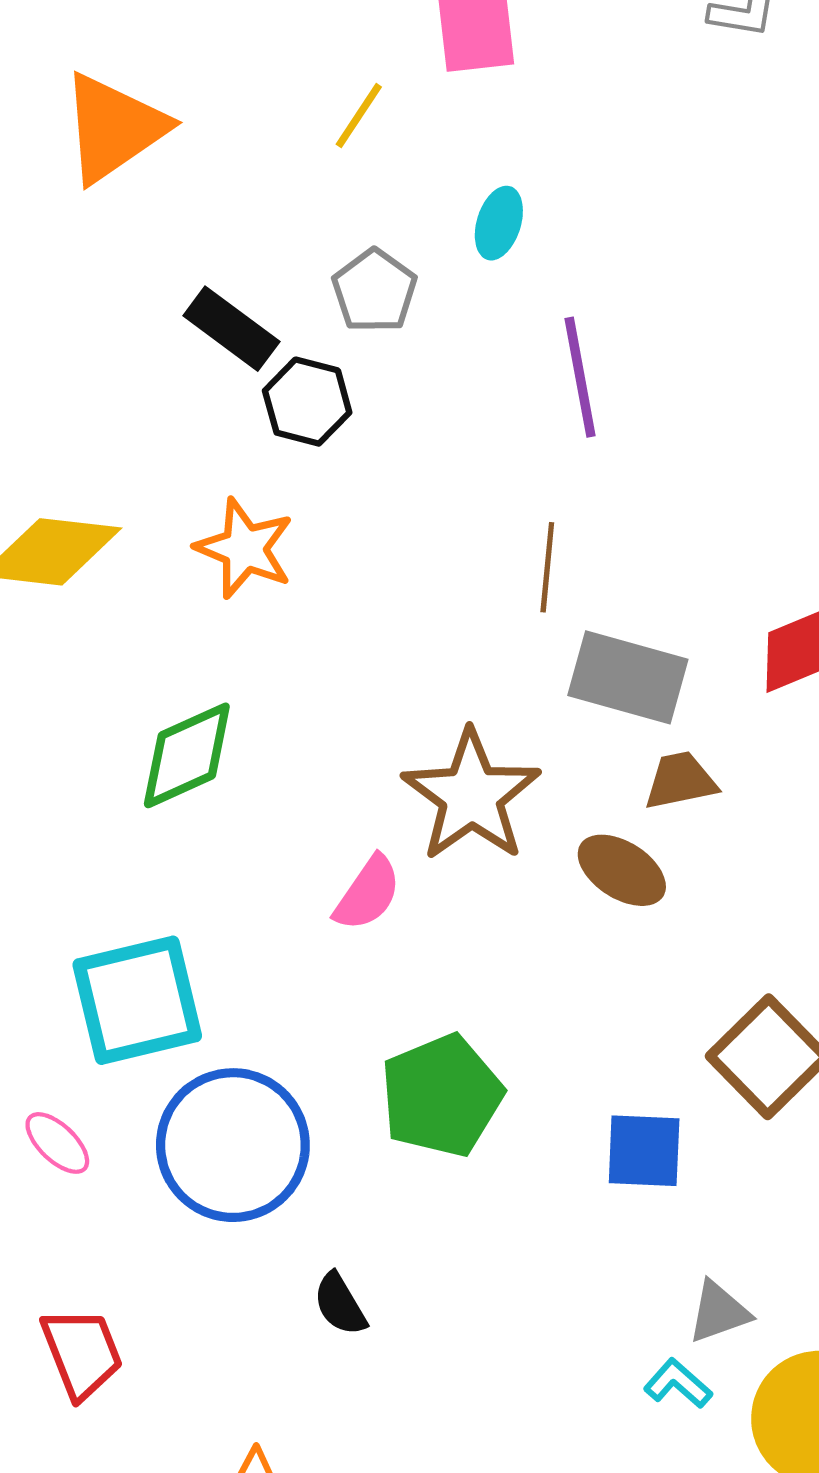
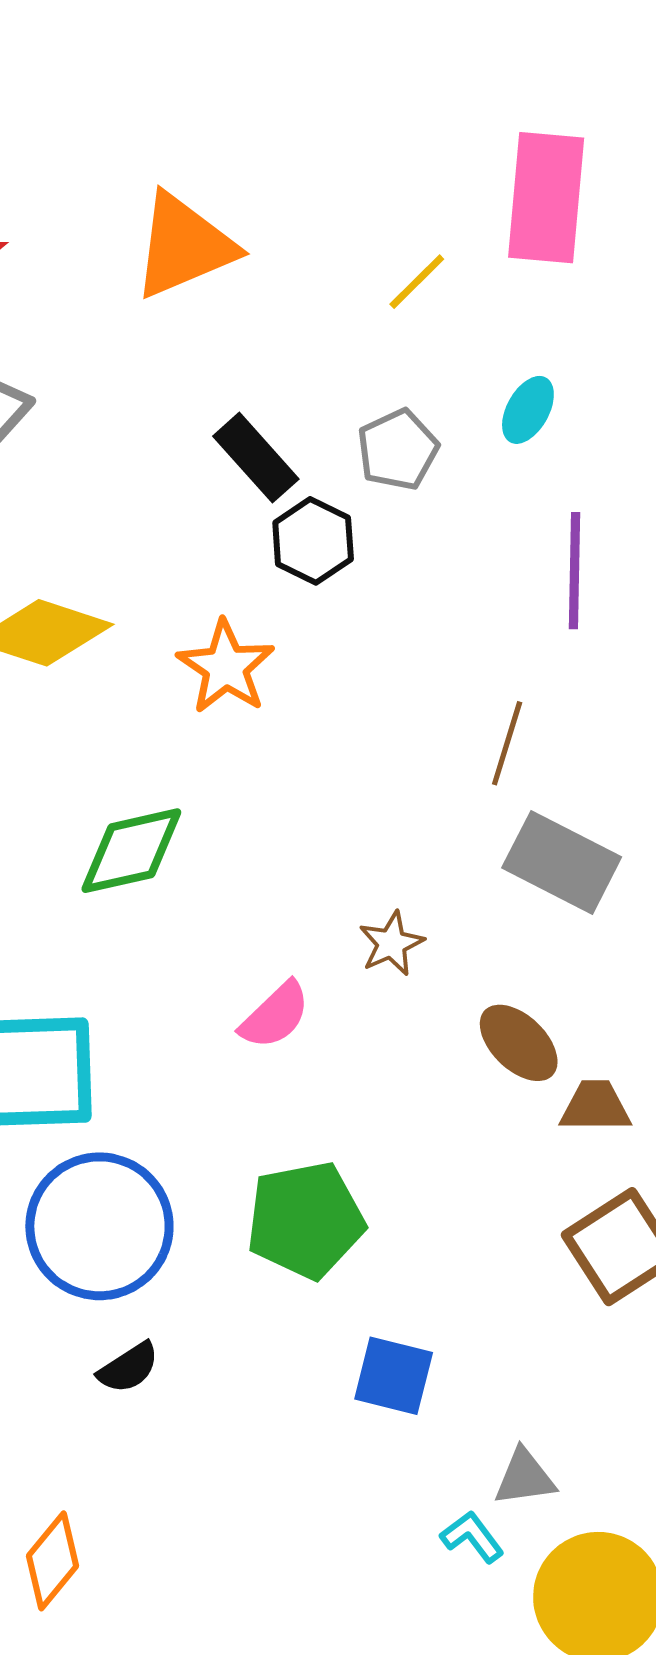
brown trapezoid: (680, 781) -> (595, 1106), moved
brown star: (471, 796) -> (391, 944), size x0.5
blue square: (644, 1151) -> (394, 1376), moved
black semicircle: (340, 1304) -> (128, 1368), moved, turned -104

